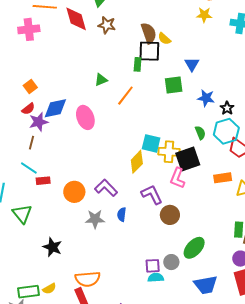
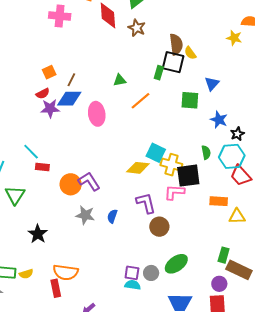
brown line: (31, 143) -> (71, 80), moved
yellow diamond: (137, 162) -> (138, 168), turned 40
pink L-shape: (177, 178) -> (174, 192), turned 60
purple L-shape: (106, 188) -> (89, 181), moved

